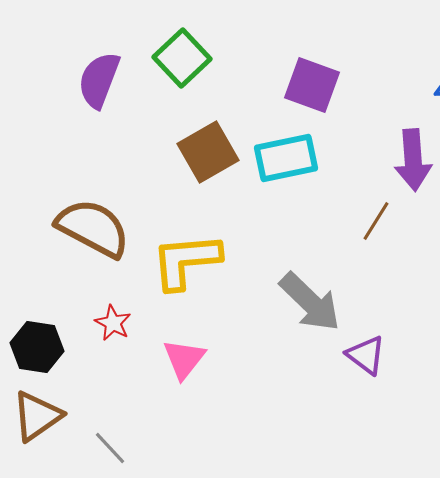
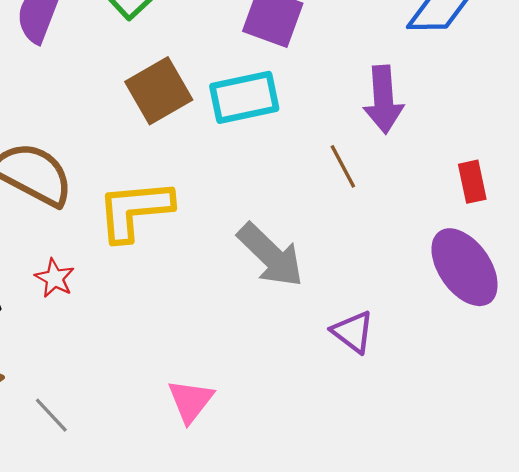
brown line: (376, 221) -> (343, 166), turned -60
purple triangle: (366, 355) -> (353, 332), moved
pink triangle: (184, 359) -> (191, 401), moved

